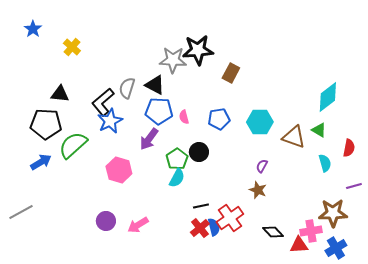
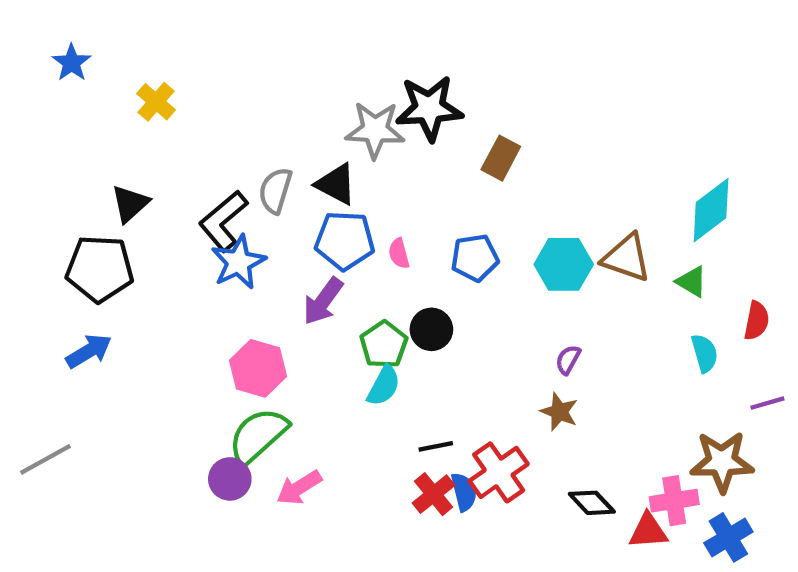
black triangle: (60, 94) -> (130, 204), turned -48
brown triangle: (294, 137) -> (627, 258), moved
green semicircle: (73, 145) -> (258, 436), moved

